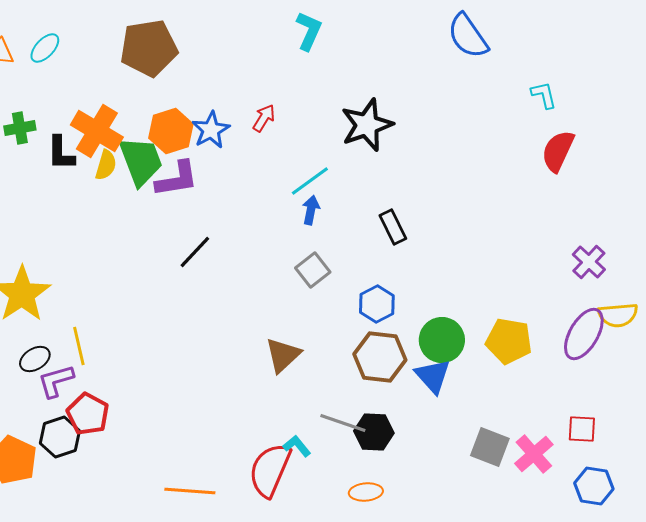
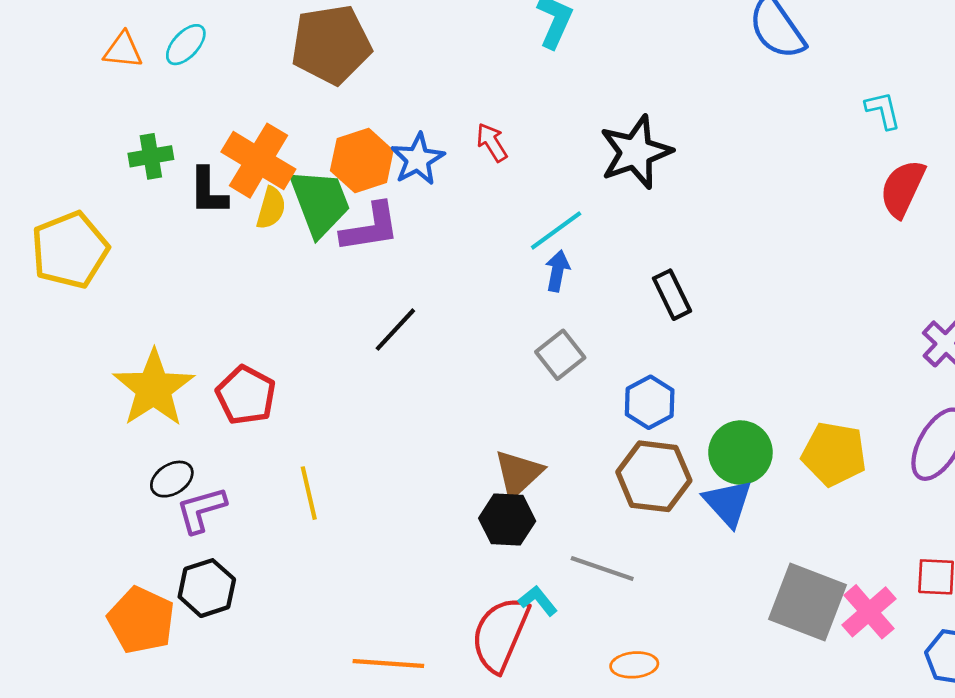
red arrow: (264, 118) -> (492, 142), turned -64
yellow line: (79, 346) -> (309, 493), moved
red pentagon: (88, 414) -> (246, 395), moved
black hexagon: (374, 432) -> (507, 520), moved
gray square: (490, 447) -> (808, 602), size x1.4

